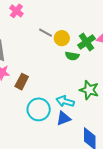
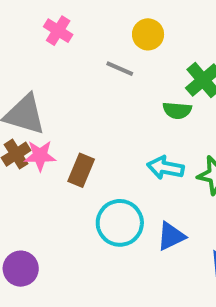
yellow circle: (62, 38) -> (148, 34), moved
cyan arrow: (65, 101) -> (165, 168), moved

